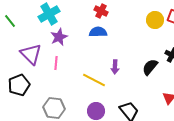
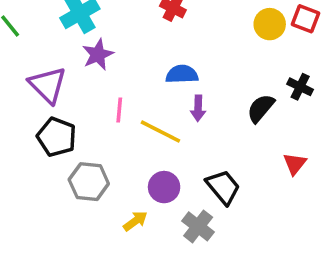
blue semicircle: (98, 32) -> (182, 74), moved
pink line: (56, 63) -> (119, 110), moved
black pentagon: (19, 85) -> (57, 137), moved, turned -30

